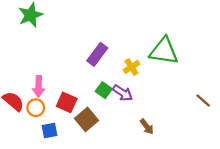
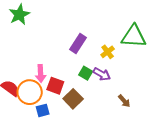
pink arrow: (39, 86) -> (41, 74), moved
orange circle: (36, 108) -> (30, 92), size x1.6

